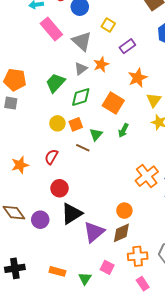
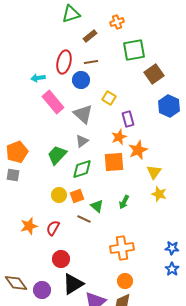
purple rectangle: (127, 46) -> (128, 119), turned -70
orange star: (101, 65) -> (119, 137), moved
orange pentagon: (15, 80) -> (17, 152), turned -30
orange square: (113, 103) -> (114, 162), moved, turned -35
green triangle: (96, 134) -> (97, 206), turned -32
orange star: (20, 165) -> (29, 226), moved
orange cross: (147, 176) -> (122, 248), moved, turned 30

